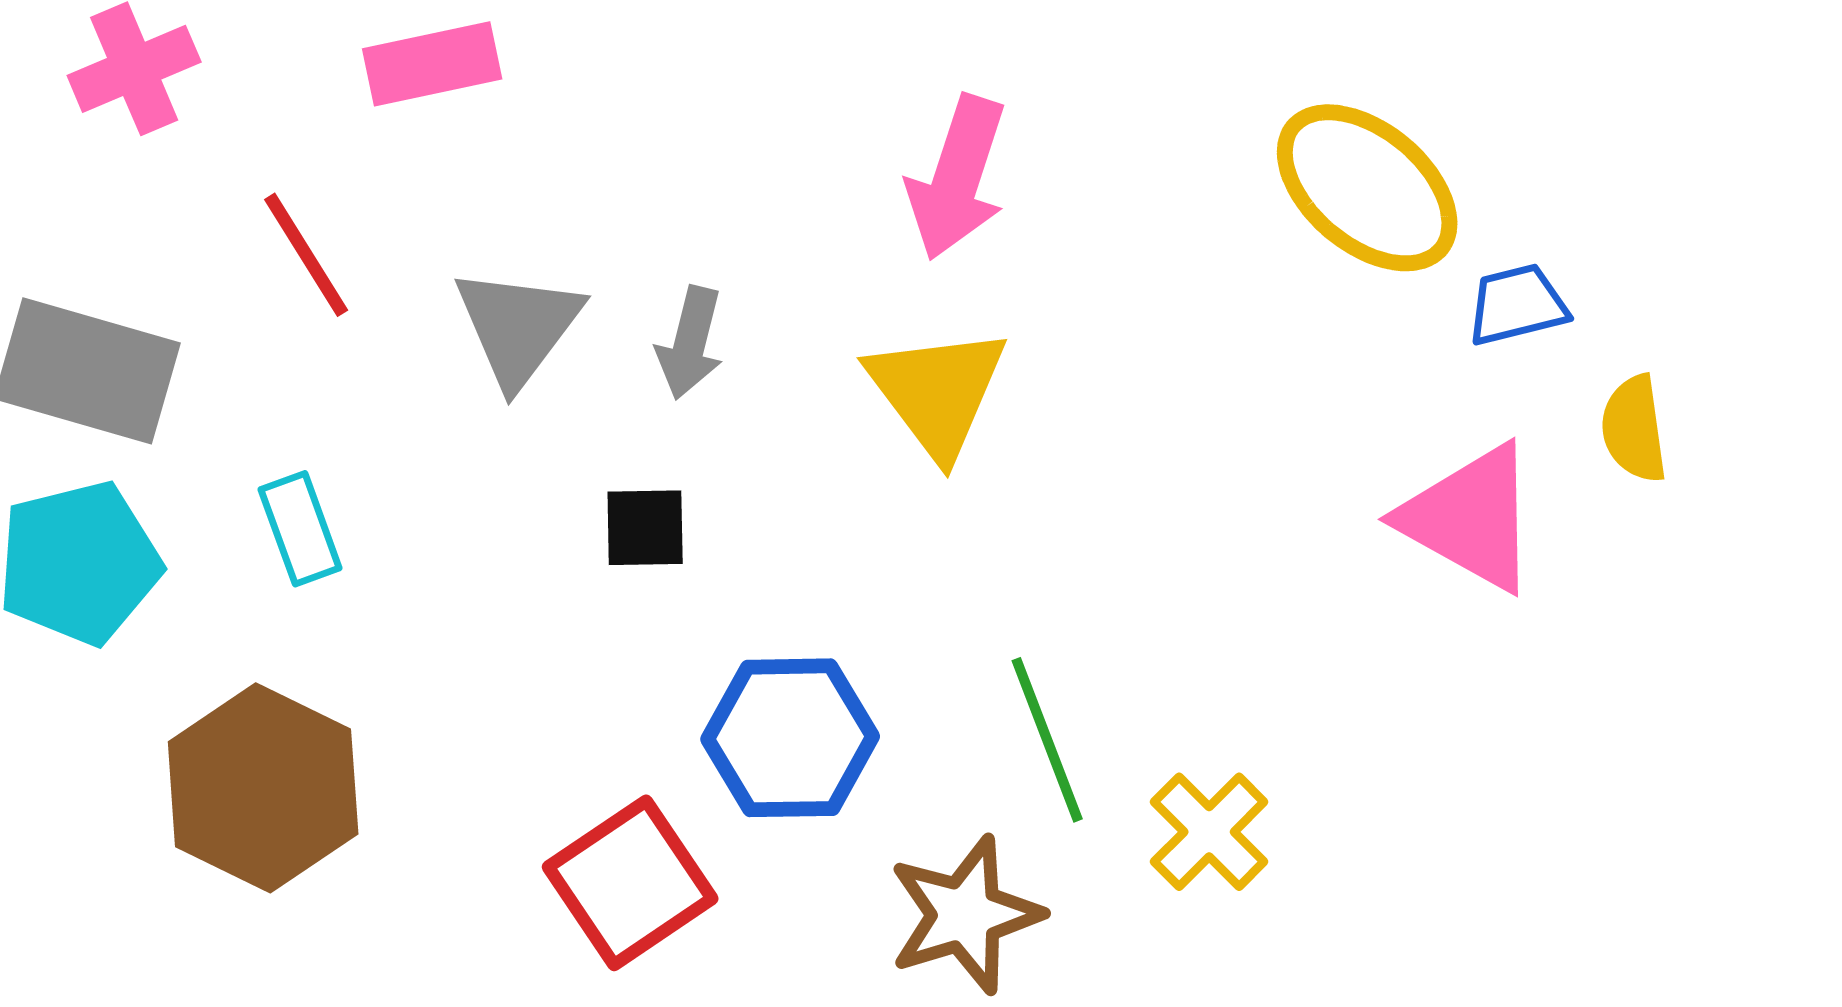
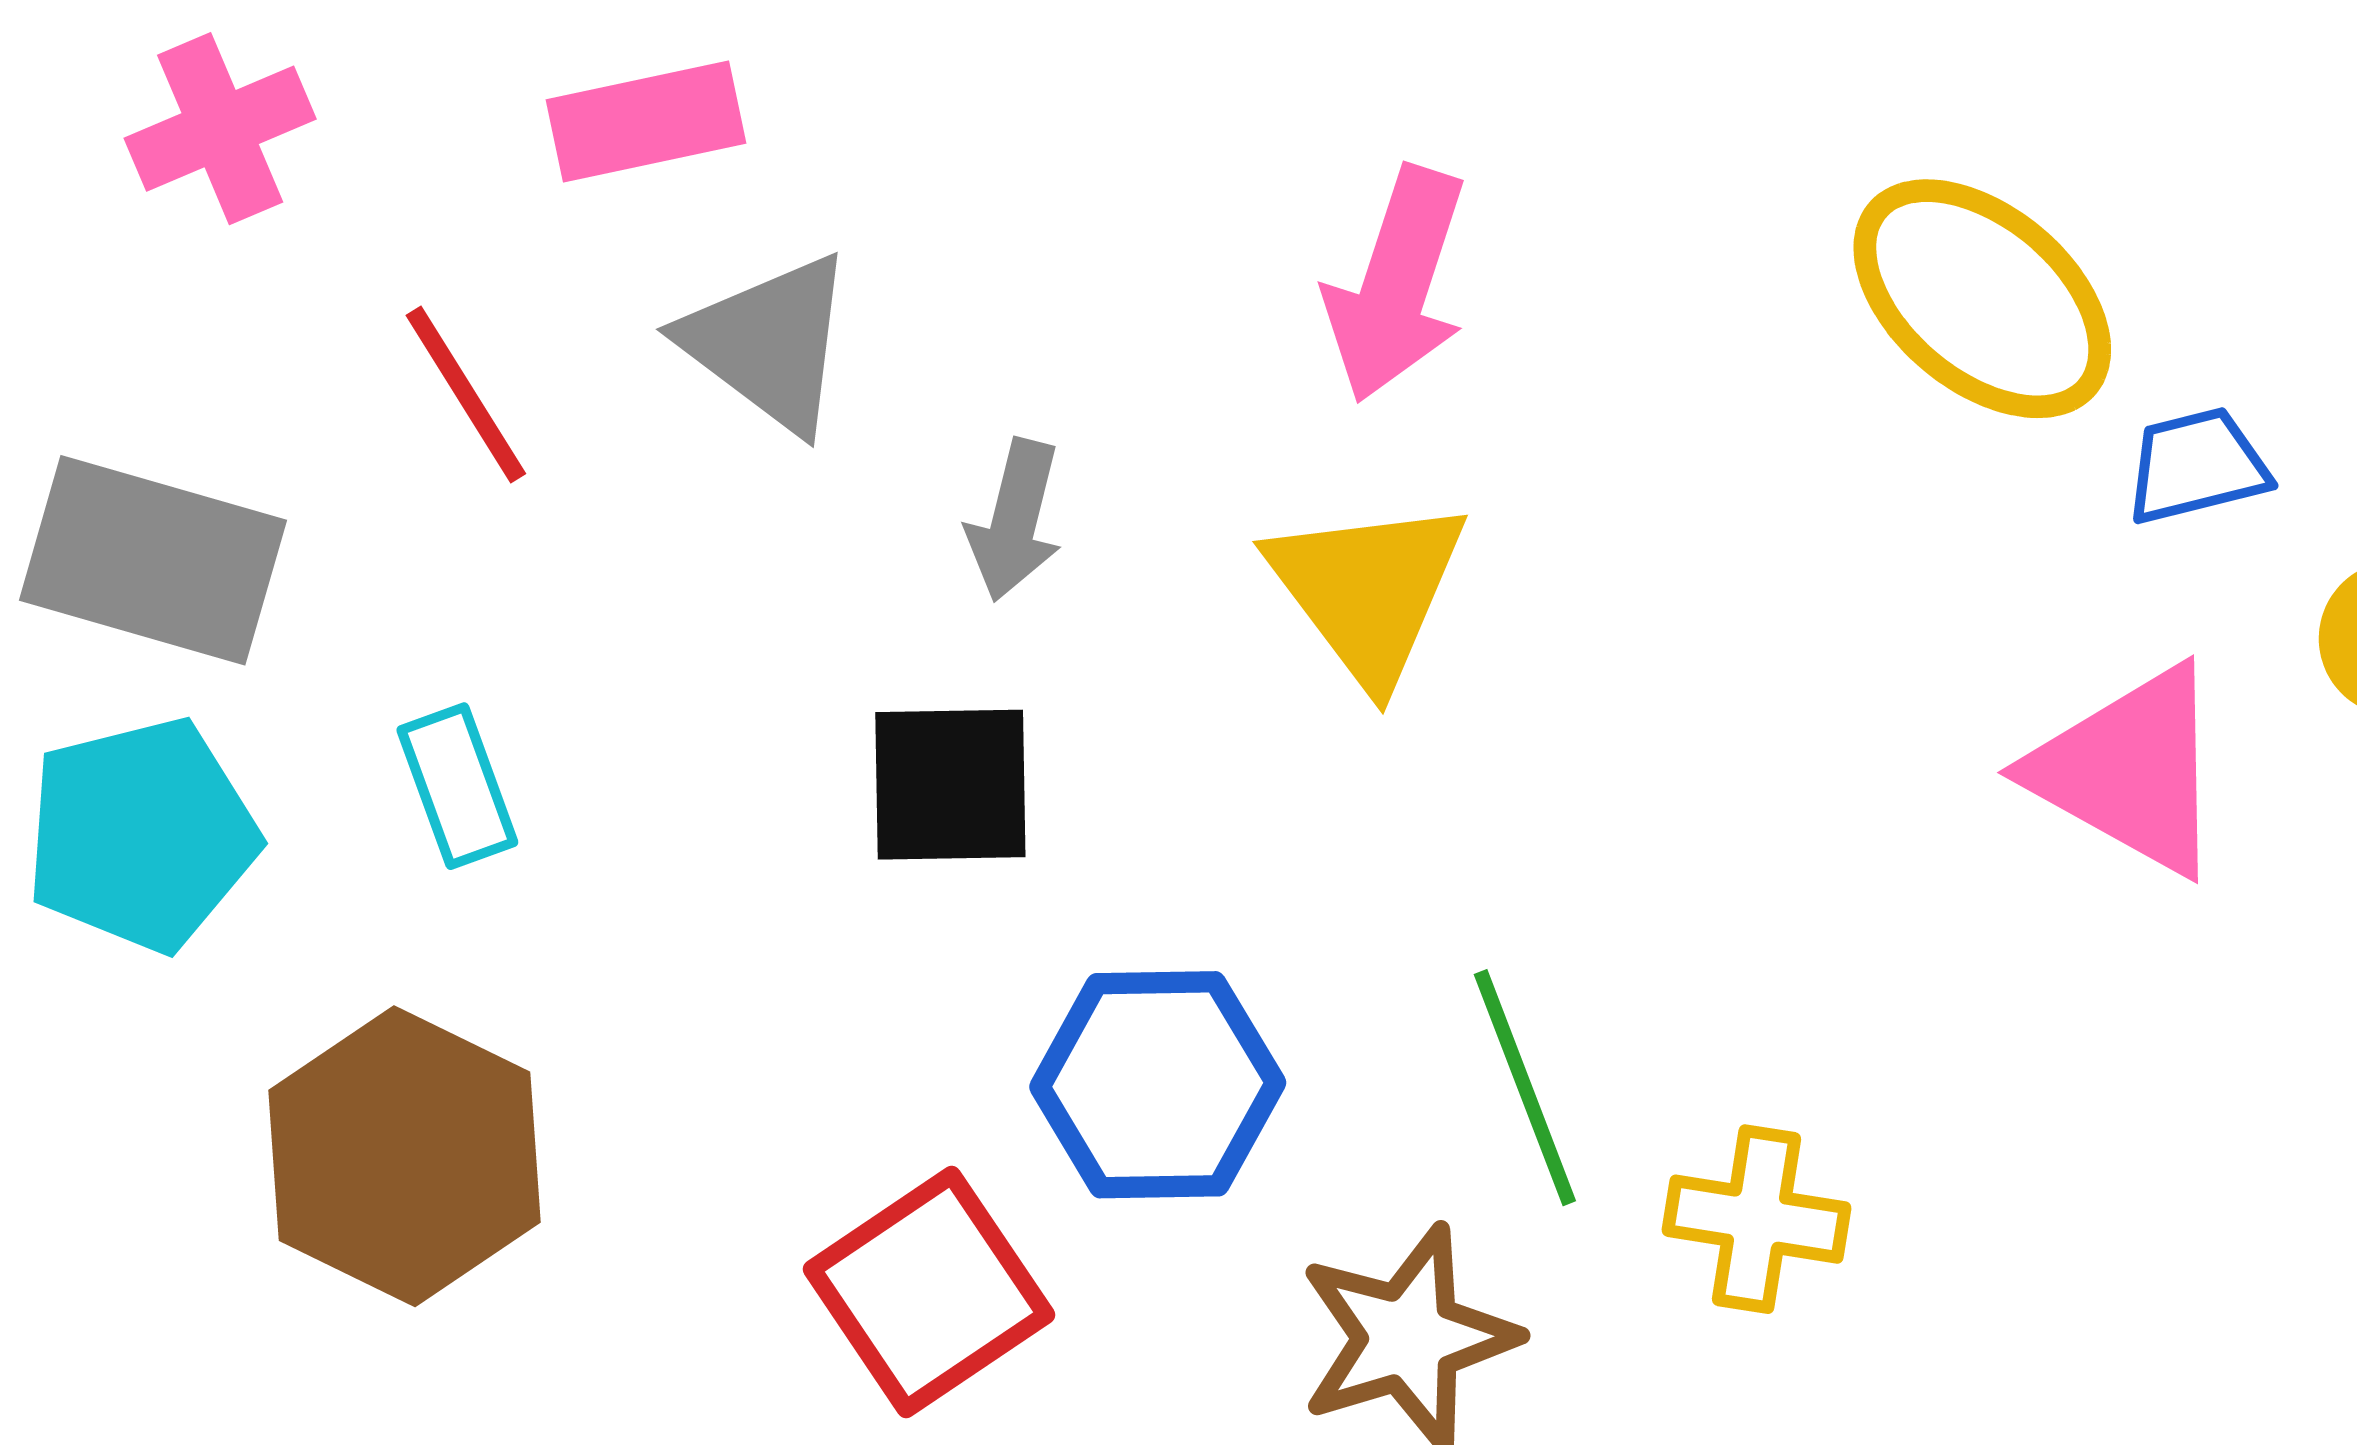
gray triangle: (518, 327) -> (769, 343), moved, turned -30
black square: (645, 528) -> (950, 785), size x1.4
yellow cross: (1209, 832) -> (1756, 1219), turned -36

